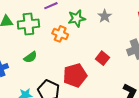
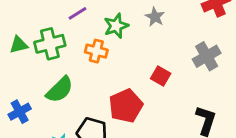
green semicircle: (30, 57) -> (60, 90), size x1.5

